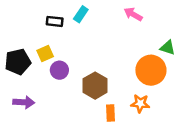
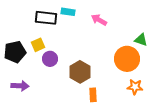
cyan rectangle: (81, 14) -> (68, 12), turned 64
pink arrow: (133, 14) -> (99, 20), moved
black rectangle: (55, 21) -> (46, 18), size x1.5
orange star: (140, 103) -> (135, 87), moved

